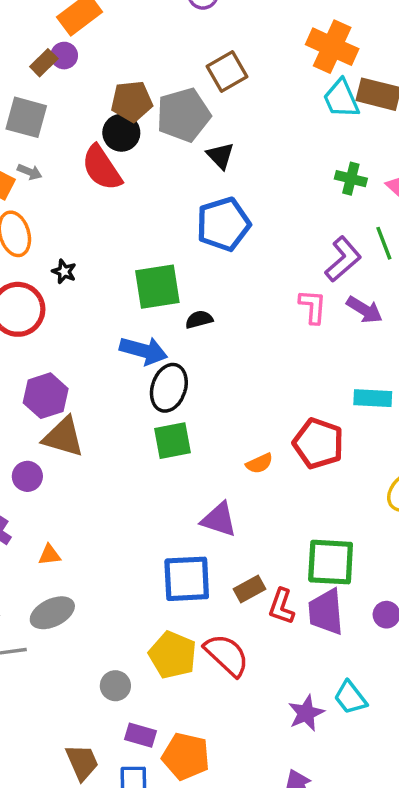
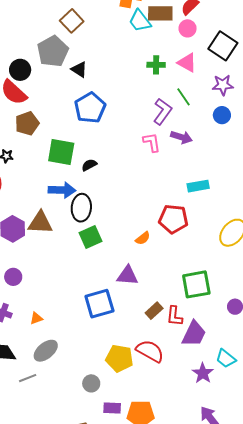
brown pentagon: (132, 101) -> (27, 123), moved
green square: (157, 287) -> (61, 152), turned 32
brown triangle: (63, 437) -> (40, 223), moved
blue square: (187, 579) -> (99, 304), moved
purple trapezoid: (326, 612) -> (194, 334), moved, turned -136

